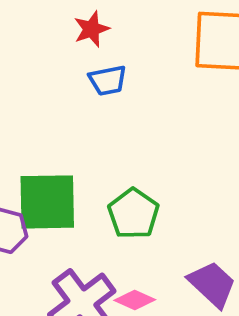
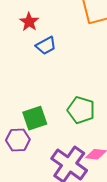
green square: (47, 202) -> (35, 118), size x0.7

